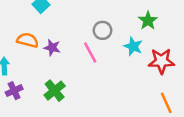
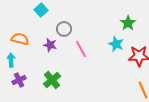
gray circle: (102, 30) -> (64, 29), moved
orange semicircle: (28, 40) -> (20, 39), moved

